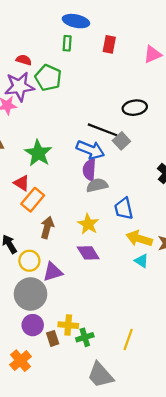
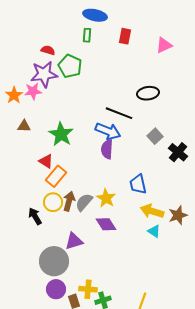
gray square: (121, 141) -> (155, 136), moved
gray semicircle: (97, 185) -> (84, 202), moved, turned -36
yellow circle: (29, 261) -> (53, 202), moved

